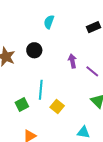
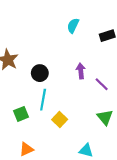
cyan semicircle: (49, 22) -> (73, 26), moved
black circle: (34, 50) -> (40, 73), moved

